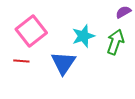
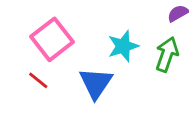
red line: (21, 61) -> (38, 80), turned 35

